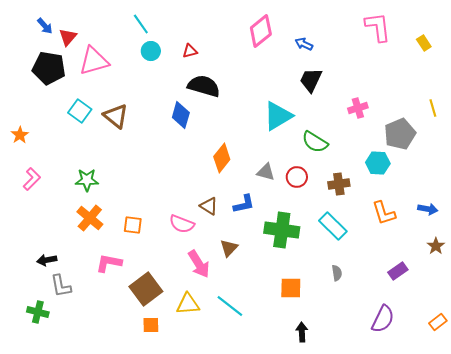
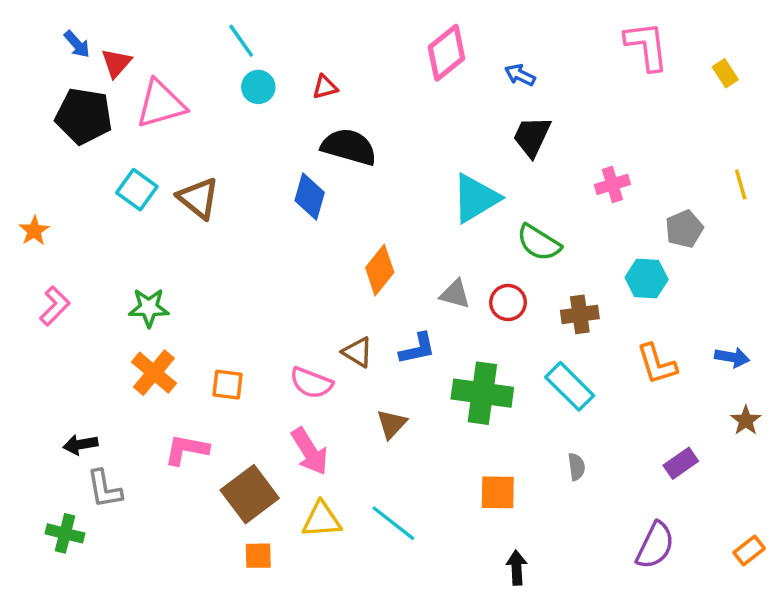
gray pentagon: (400, 134) -> (684, 229), size x0.7
pink arrow: (199, 264) -> (310, 451), moved

